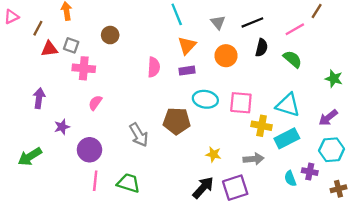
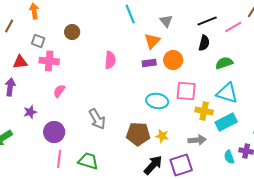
black line: (252, 22) -> (207, 21), moved
orange triangle: (187, 45) -> (152, 41), moved
red triangle: (49, 49) -> (20, 62), moved
orange circle: (226, 56) -> (173, 60), moved
green semicircle: (293, 59) -> (224, 63), moved, turned -60
purple rectangle: (187, 71) -> (149, 63), moved
cyan ellipse: (205, 99) -> (157, 101), moved
brown pentagon: (177, 121) -> (138, 134), moved

